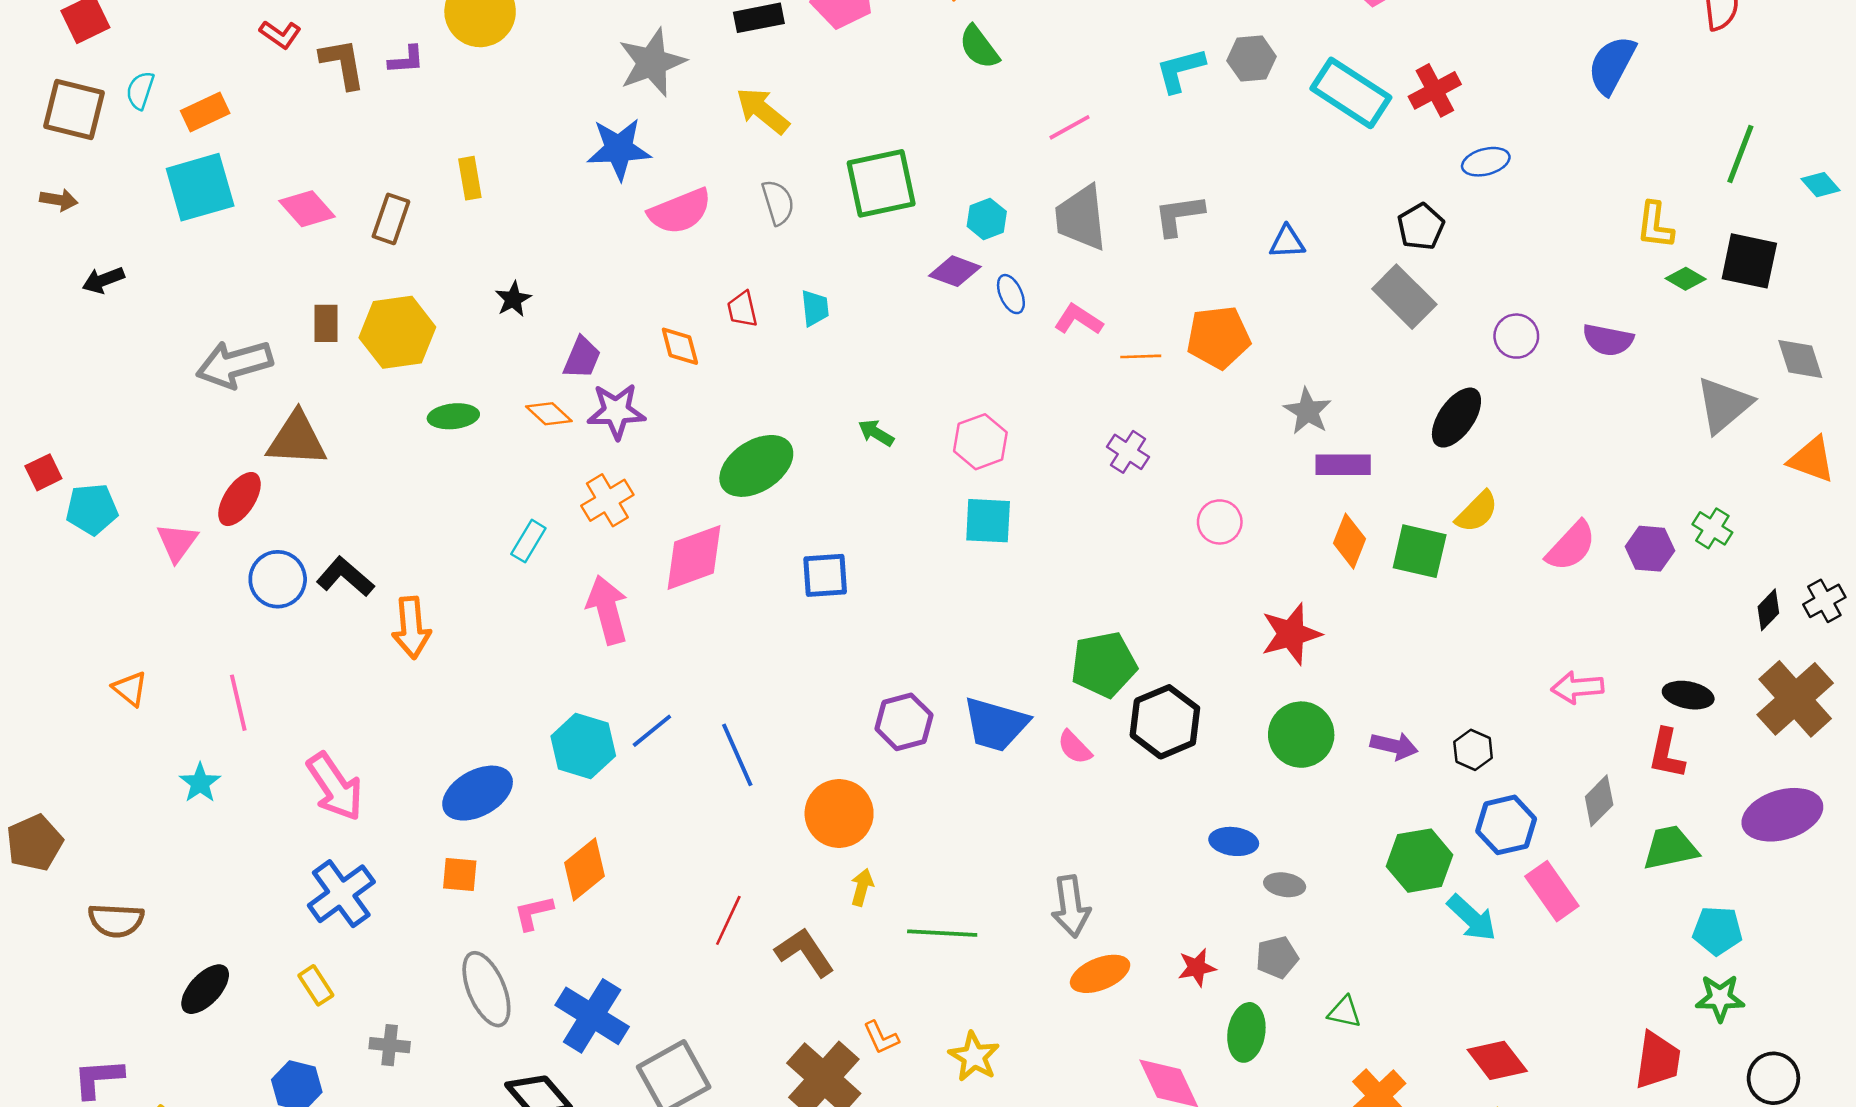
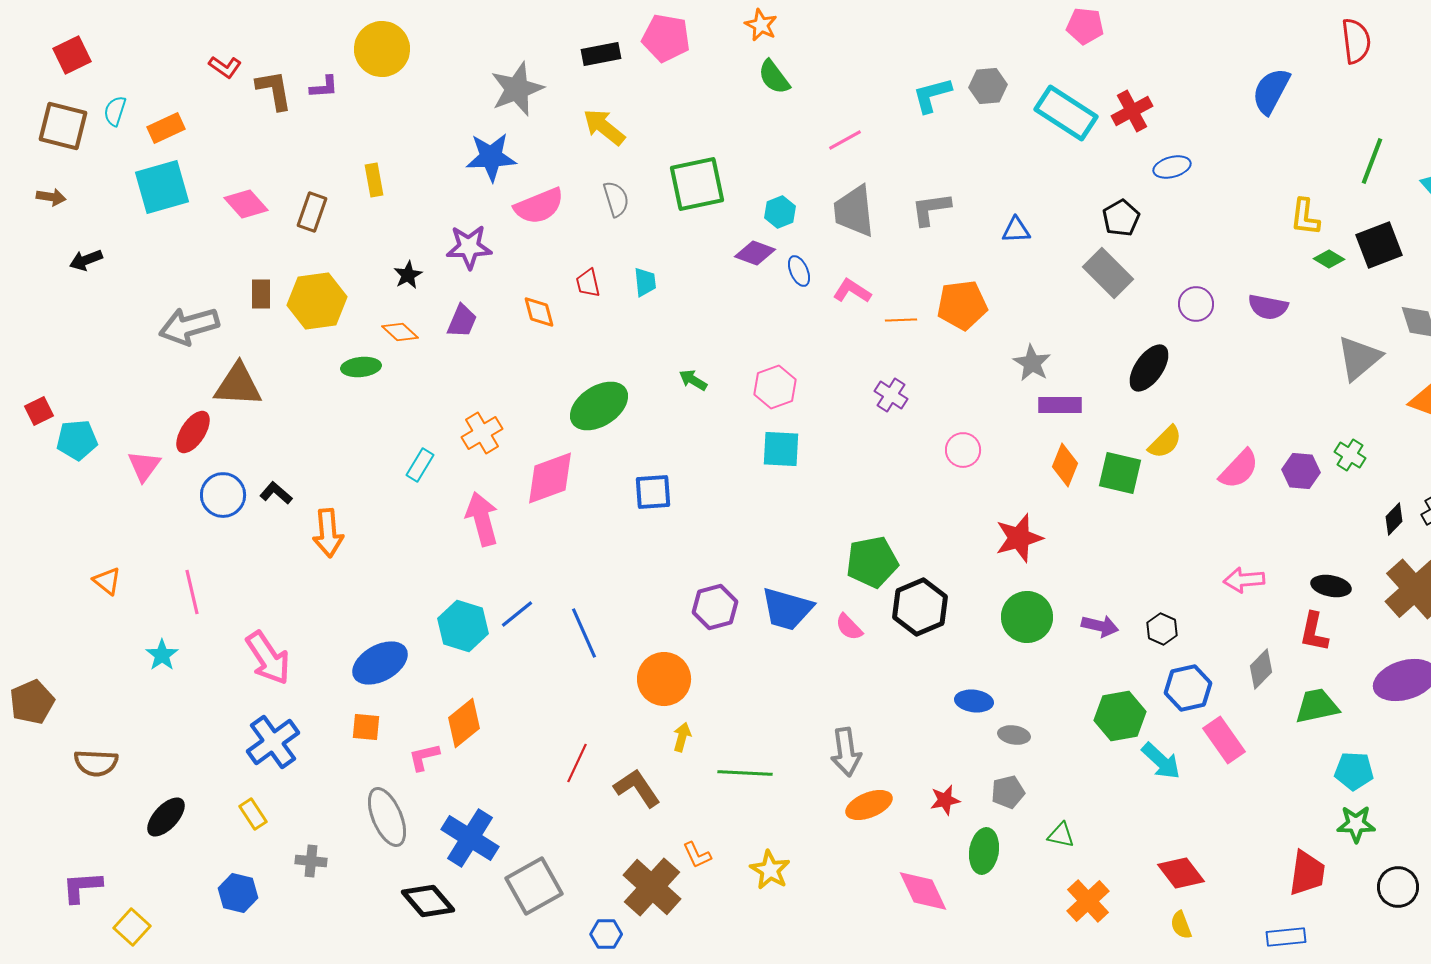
black square: (1749, 261) -> (1379, 245), turned -33
purple star: (616, 411) -> (469, 247), moved
orange diamond: (549, 414) -> (400, 332), moved
black L-shape: (345, 577) -> (276, 493), size x0.7

